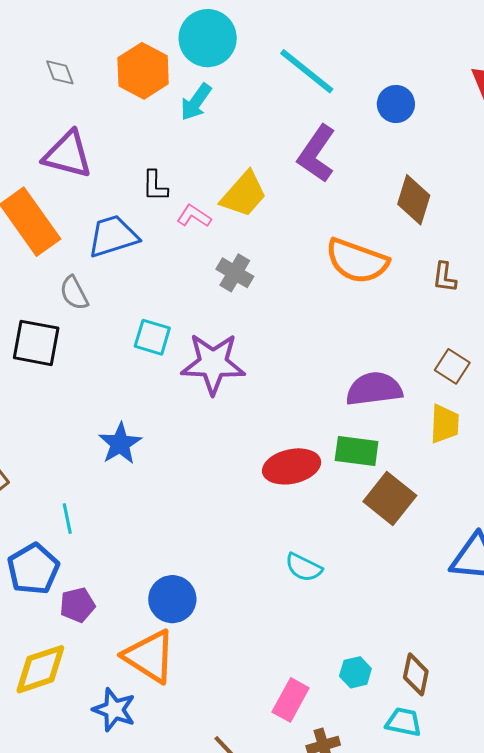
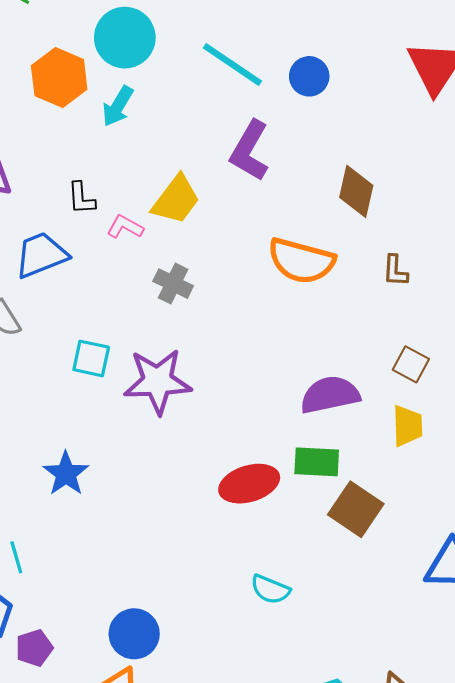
blue circle: (396, 104) -> (309, 76), moved

